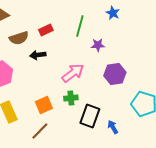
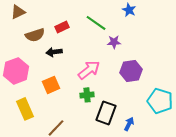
green line: (80, 26) -> (96, 23), turned -70
orange square: (44, 105) -> (51, 85), moved
blue arrow: (113, 127) -> (129, 124), turned 56

